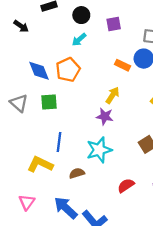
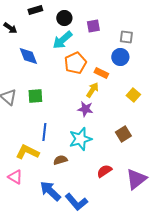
cyan arrow: (79, 40) -> (62, 40), size x1.5
orange rectangle: (123, 65) -> (101, 73), moved
orange pentagon: (68, 70) -> (75, 63), moved
blue diamond: (39, 71) -> (28, 56), moved
pink triangle: (27, 202) -> (15, 177), moved, turned -35

